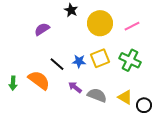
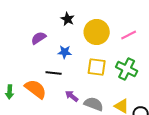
yellow square: (100, 58) -> (97, 67), turned 30
blue star: (79, 61) -> (65, 52), moved
black line: (57, 64) -> (54, 73), turned -35

